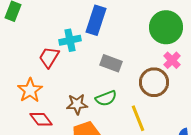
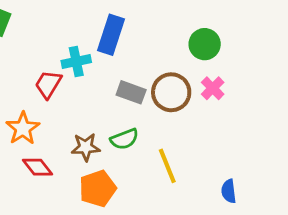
green circle: (166, 27) -> (205, 44), size x0.7
brown circle: (154, 82) -> (171, 92), moved

